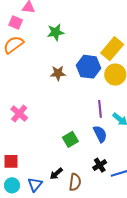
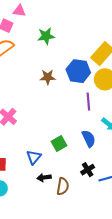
purple line: (100, 109) -> (88, 102), moved
black arrow: (56, 174) -> (44, 178), turned 32
blue triangle: (35, 184) -> (34, 157), moved

